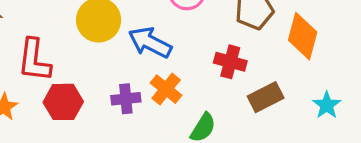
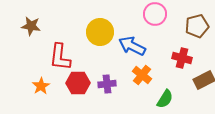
purple cross: (126, 99) -> (107, 84), moved

